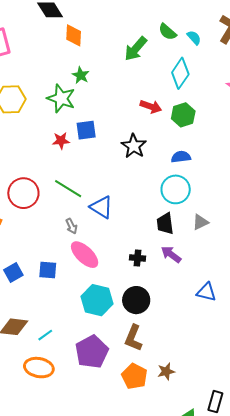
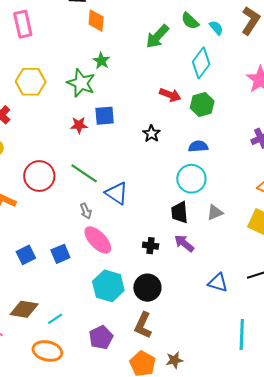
black star: (134, 146) -> (151, 134), size x0.7
blue square: (48, 270) -> (60, 254), turned -30
purple pentagon: (92, 352) -> (101, 337), size x0.7

